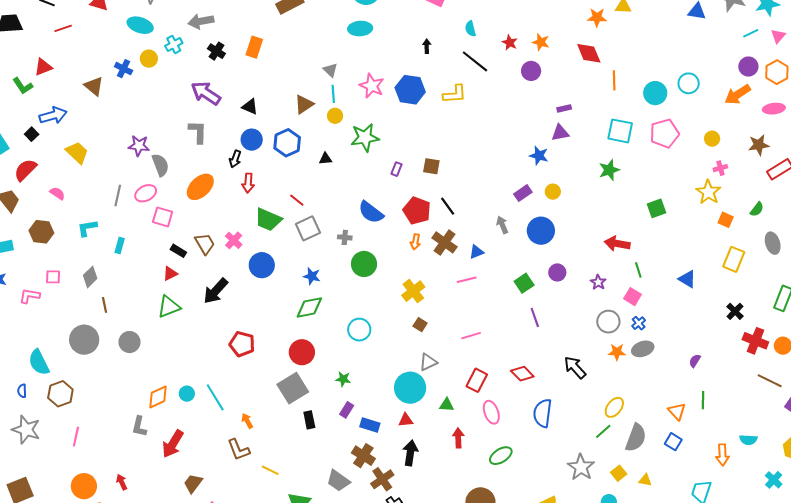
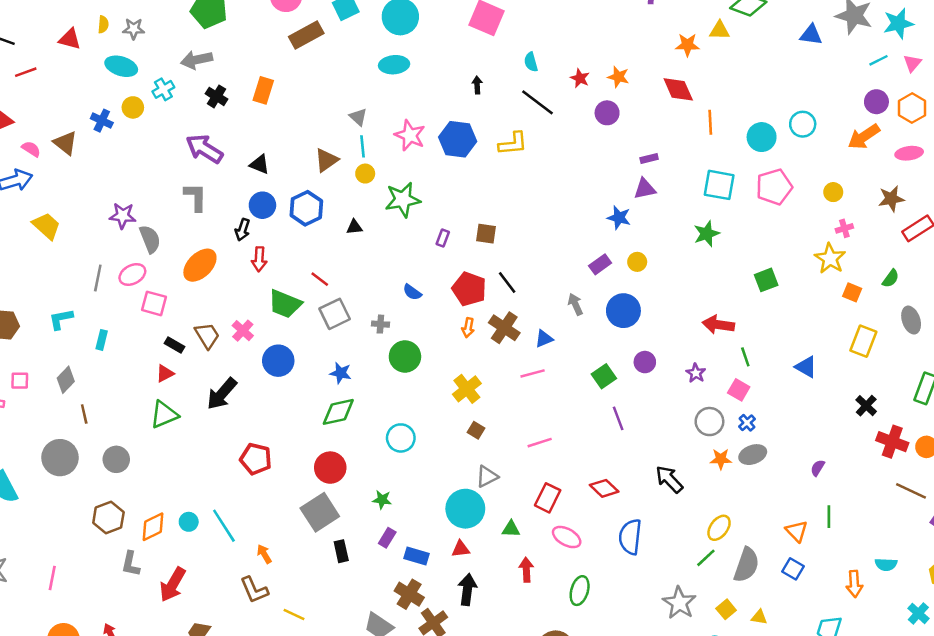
pink semicircle: (57, 193) -> (31, 149), moved
blue semicircle: (371, 212) -> (412, 292), size x0.6
brown hexagon: (60, 394) -> (108, 517), moved
pink ellipse: (491, 412) -> (567, 537), turned -40
green ellipse: (501, 456) -> (580, 591), turned -40

